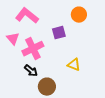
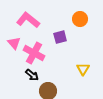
pink cross: (33, 49) -> (34, 53), turned -35
yellow triangle: (74, 65) -> (83, 69), moved, turned 40

